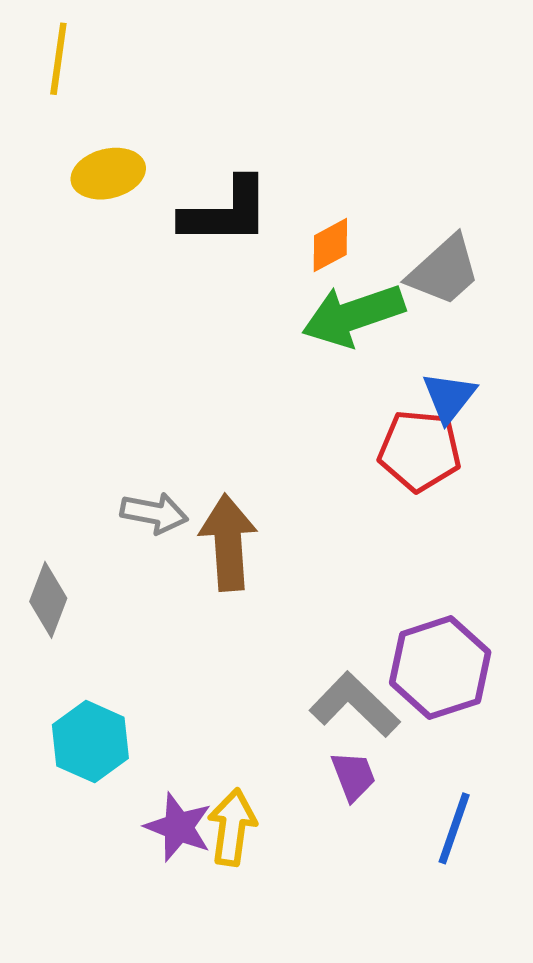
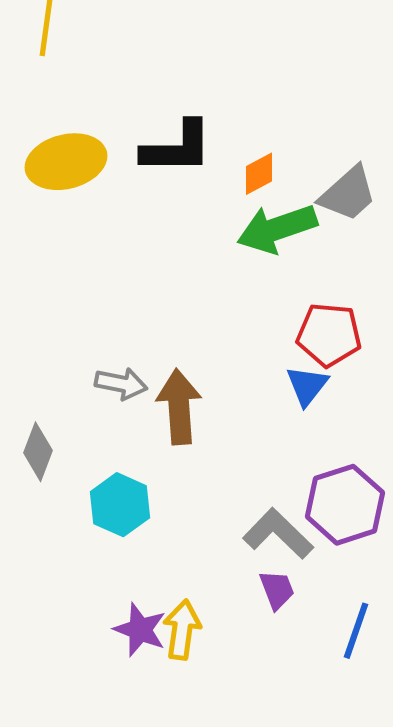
yellow ellipse: (108, 174) -> (66, 162), moved, size x1.4
blue triangle: (449, 397) -> (307, 386), moved
cyan hexagon: (90, 742) -> (120, 505), moved

